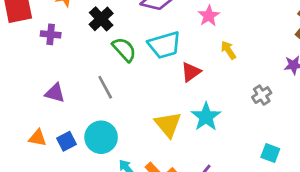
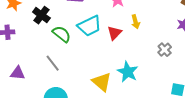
yellow arrow: (228, 50) -> (135, 22), turned -152
red triangle: (191, 72) -> (115, 33), moved

